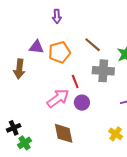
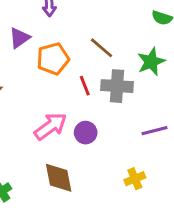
purple triangle: (37, 47) -> (20, 38), moved, turned -42
red line: (75, 81) -> (85, 86), moved
yellow cross: (116, 134) -> (135, 179), turned 32

